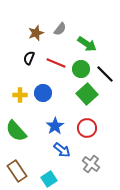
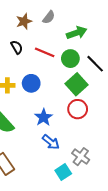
green arrow: (87, 44) -> (77, 33), turned -54
black semicircle: (29, 58) -> (17, 47), turned 128
red circle: (87, 128) -> (78, 109), moved
cyan square: (49, 179) -> (63, 172), moved

